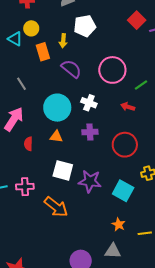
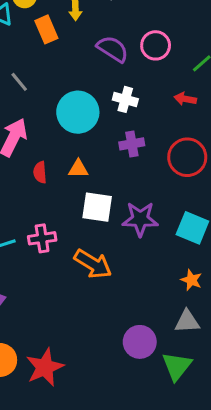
purple semicircle: (71, 69) -> (113, 49), moved
pink circle: (112, 70) -> (156, 45), size x0.7
orange triangle: (56, 137) -> (78, 169), moved

